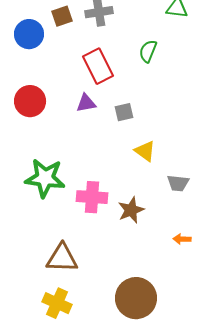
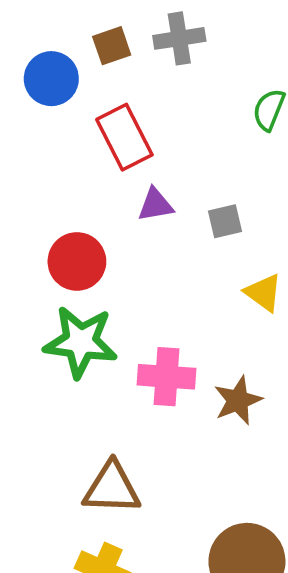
red rectangle: (98, 66) -> (124, 137), moved
red circle: (30, 101) -> (77, 261), moved

